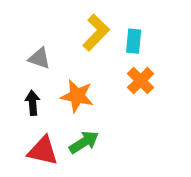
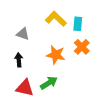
yellow L-shape: (96, 33) -> (56, 19), turned -90
orange star: (77, 96) -> (56, 55), moved

